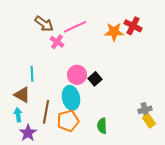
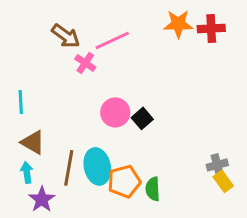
red cross: (133, 26) -> (211, 28), moved, turned -30
orange star: (114, 32) -> (178, 24), moved
cyan line: (32, 74) -> (21, 102), moved
cyan ellipse: (71, 98) -> (97, 166), moved
orange pentagon: (68, 121) -> (124, 181), moved

